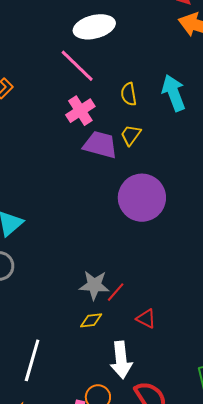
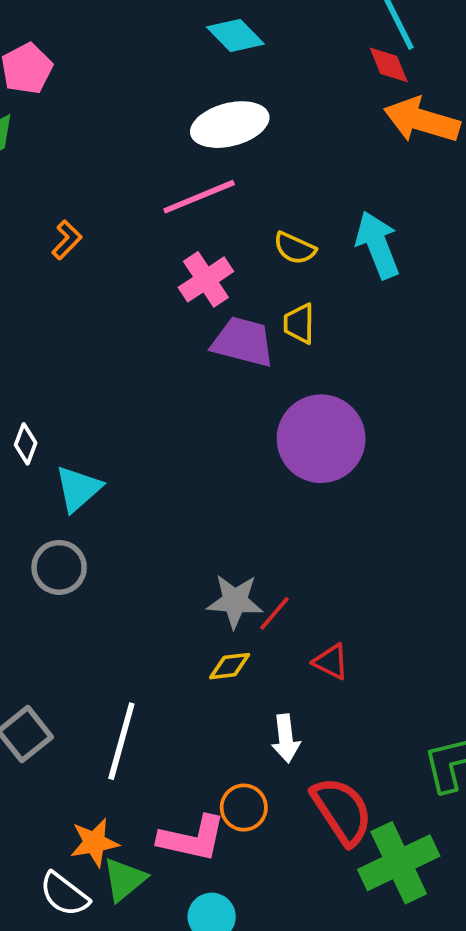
pink line: (77, 66) -> (199, 197), turned -66
yellow semicircle: (129, 94) -> (295, 248), turned -55
yellow trapezoid: (131, 135) -> (299, 324), turned -35
white arrow: (121, 360) -> (286, 738), size x0.7

